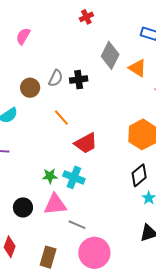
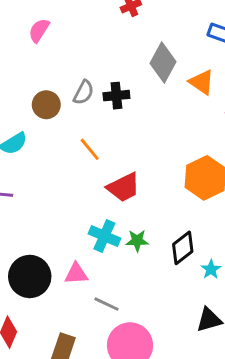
black diamond: (139, 175) -> (183, 248), moved
green star: (50, 176) -> (137, 241), moved
pink triangle: (55, 204) -> (76, 274), size x0.7
black circle: (23, 207) -> (30, 276), size x1.5

